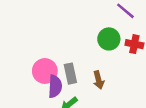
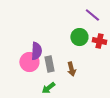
purple semicircle: (55, 86) -> (36, 51), moved

